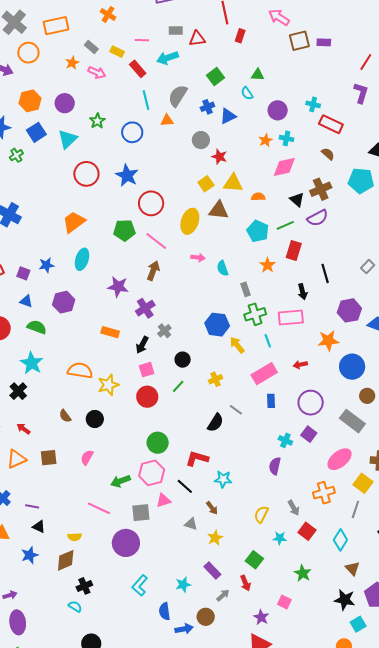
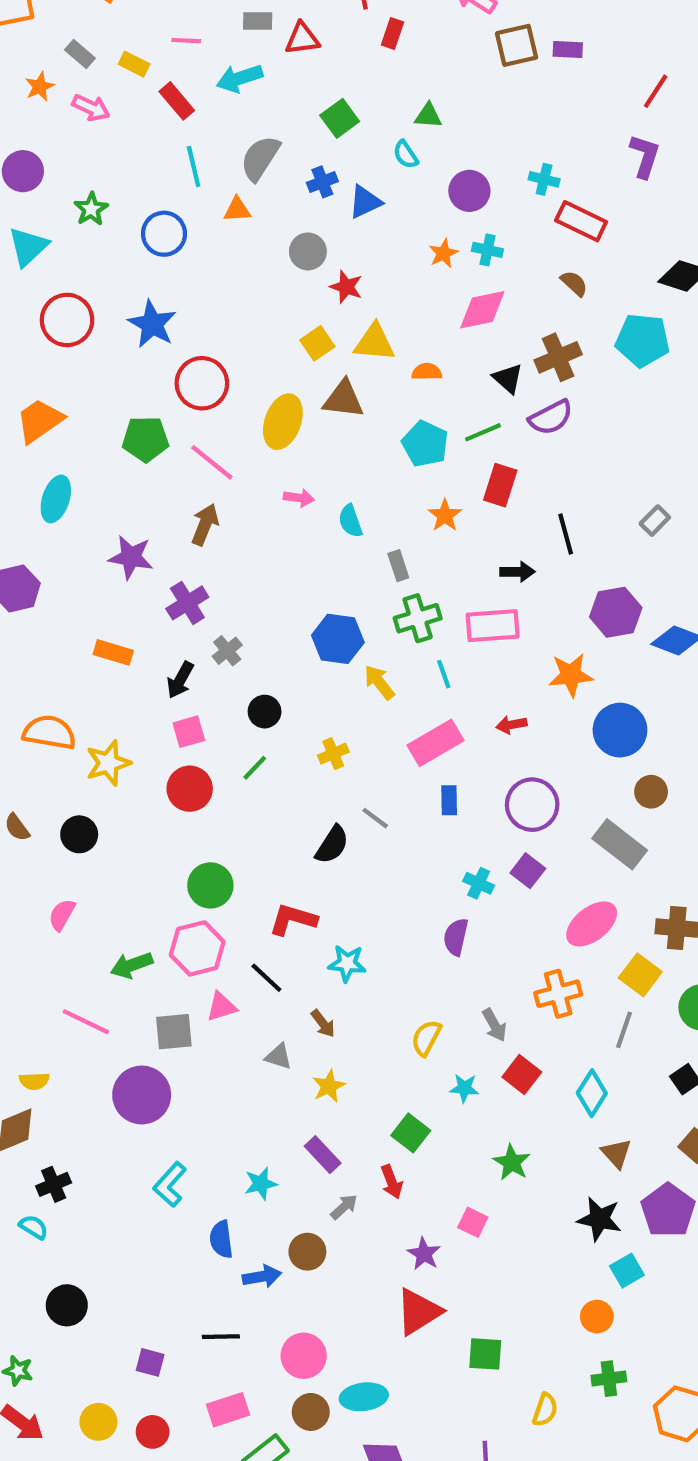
black arrow: (302, 292) -> (518, 572), turned -77

